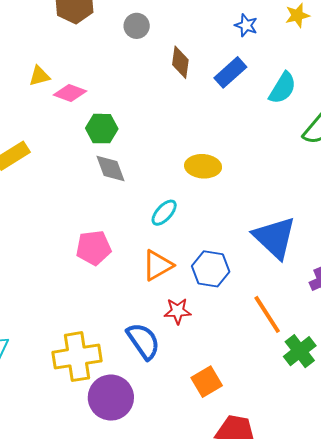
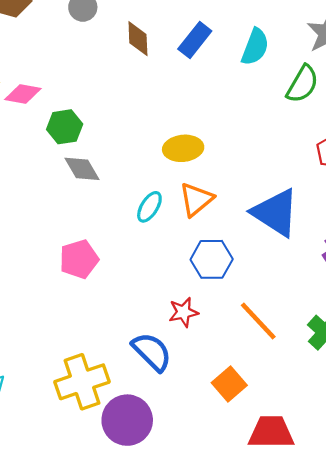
orange triangle: (158, 265) -> (196, 199), moved
orange line: (267, 314) -> (258, 321), moved

